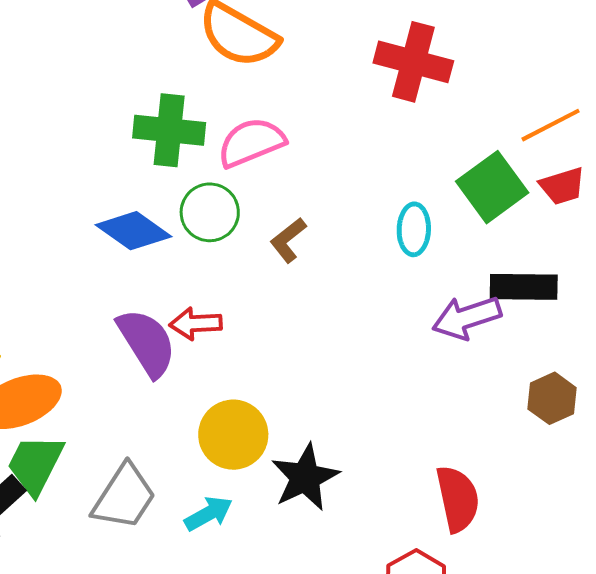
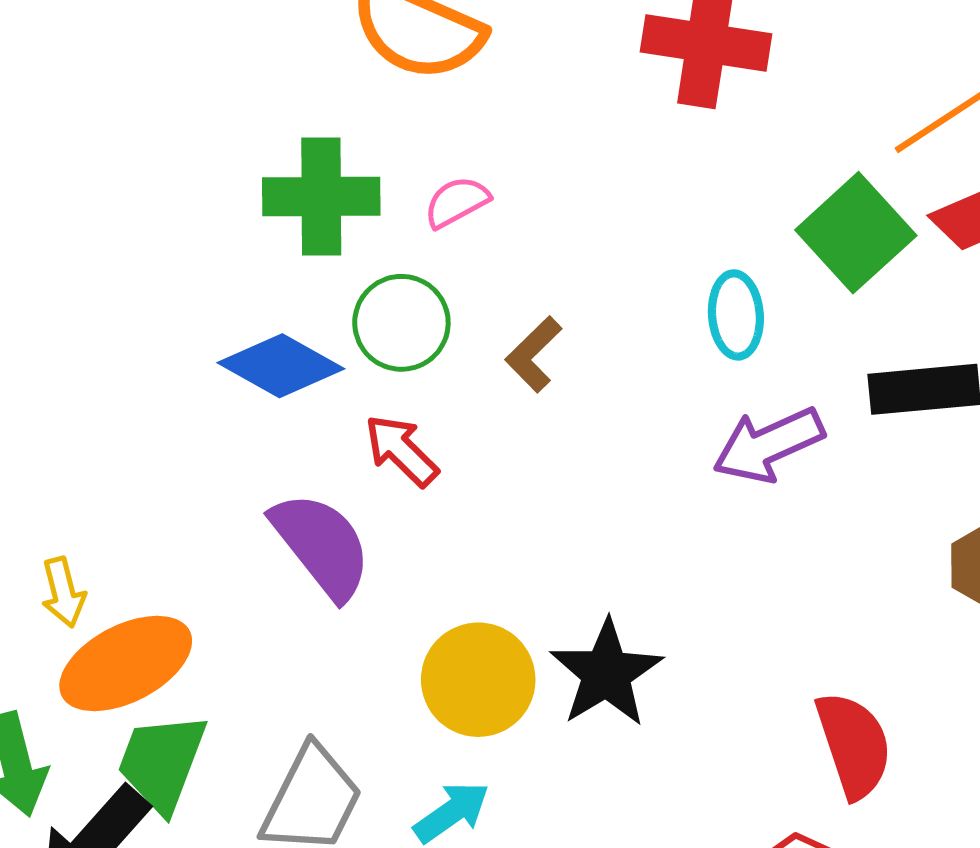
pink semicircle: (251, 142) -> (457, 202), size x0.6
purple arrow: (467, 318) -> (768, 445), moved
red arrow: (196, 324) -> (401, 451), moved, turned 54
black star: (305, 477) -> (606, 673), moved

